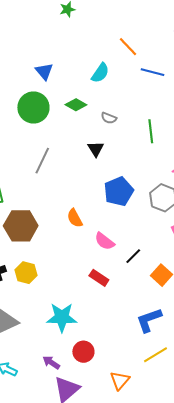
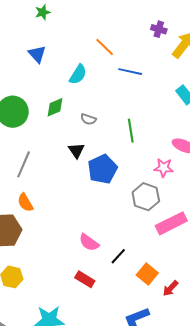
blue triangle: (44, 71) -> (37, 54), moved
green diamond: (76, 105) -> (55, 107), turned -50
blue pentagon: (119, 191) -> (102, 169), moved
orange semicircle: (75, 218) -> (25, 203), moved

